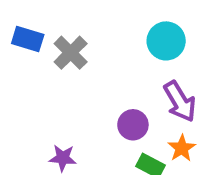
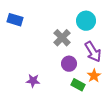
gray cross: (71, 53) -> (62, 38), moved

